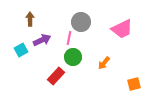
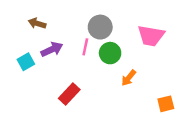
brown arrow: (30, 19) -> (37, 23), turned -72
pink trapezoid: (122, 29) -> (151, 36), turned 35
green circle: (73, 57) -> (110, 53), moved

